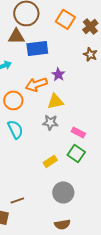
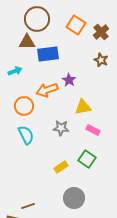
yellow triangle: (55, 101) -> (83, 107), moved
pink rectangle: (78, 132) -> (93, 130), moved

